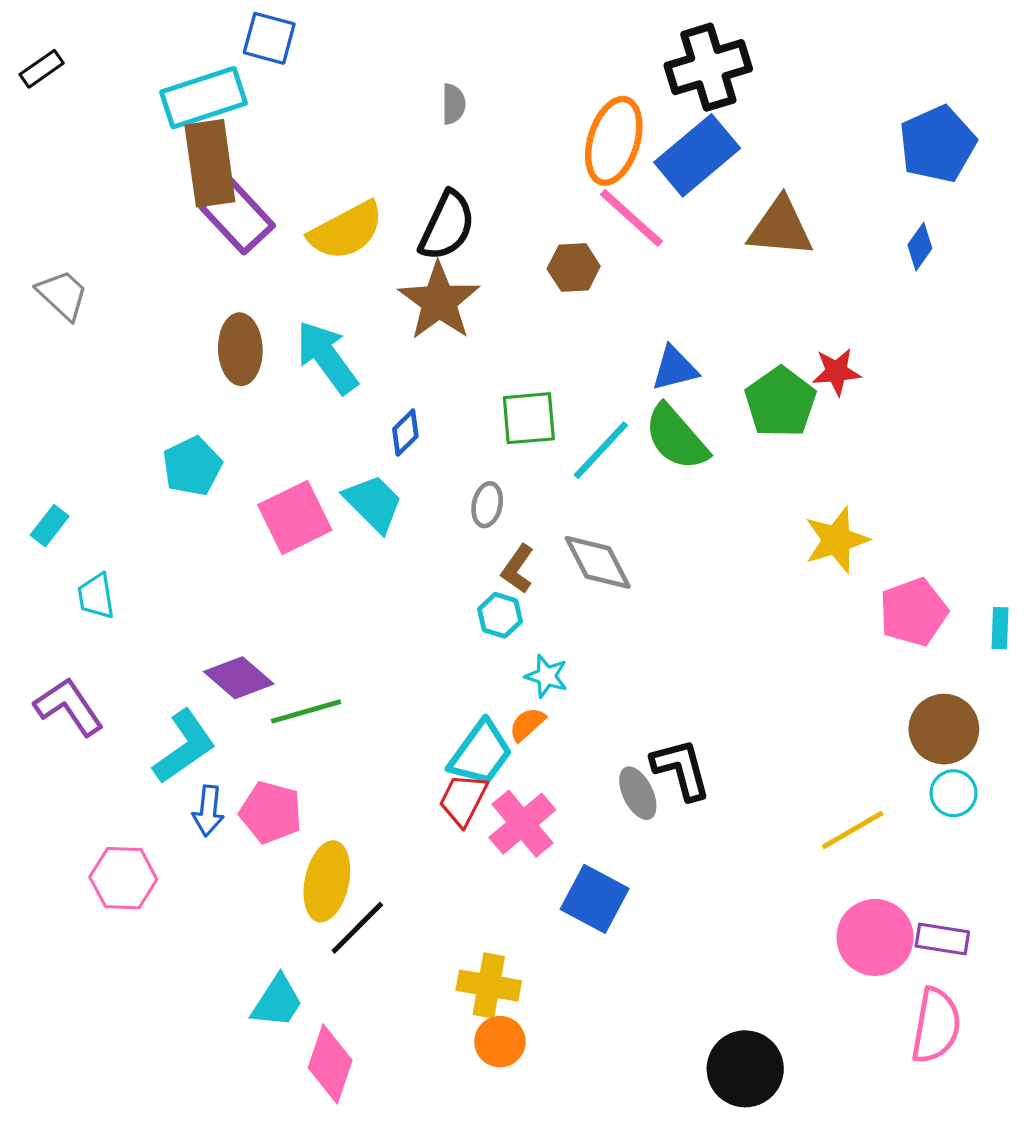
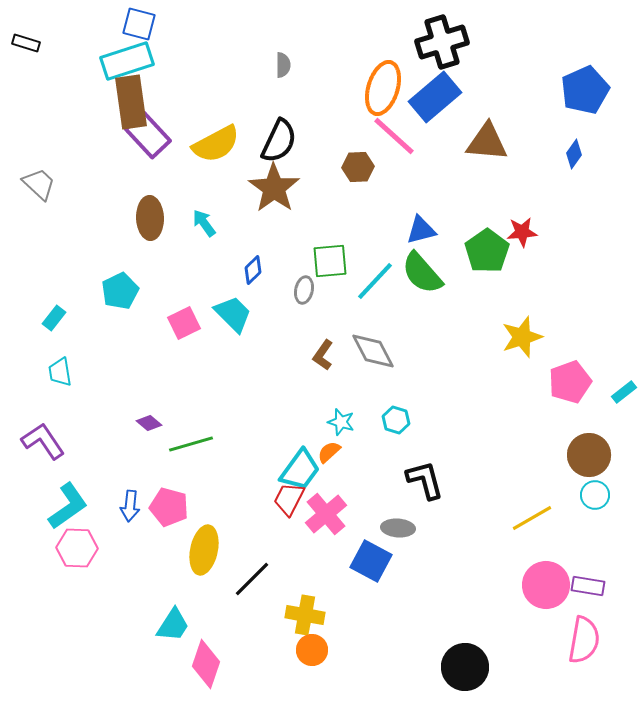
blue square: (269, 38) -> (139, 24), moved
black rectangle: (42, 69) -> (26, 43), turned 52
cyan arrow: (327, 357) -> (204, 223), size x0.6
gray ellipse: (487, 505) -> (304, 290), moved
pink square: (295, 518) -> (184, 323), size x0.7
cyan rectangle: (50, 526) -> (54, 318), moved
cyan hexagon: (500, 615) -> (396, 420), moved
cyan rectangle: (1000, 628) -> (624, 392), turned 50
purple diamond: (239, 678) -> (149, 423), size x0.6
cyan L-shape: (184, 747) -> (68, 506), moved
gray ellipse: (638, 793) -> (398, 528), moved, turned -60
black line: (357, 928) -> (252, 579), moved

